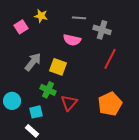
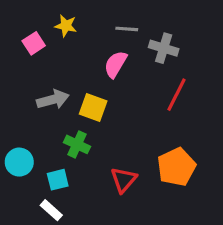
pink semicircle: (72, 40) -> (116, 64), turned 108
gray arrow: (33, 62) -> (53, 99), turned 36
red triangle: (69, 103) -> (124, 180), moved

